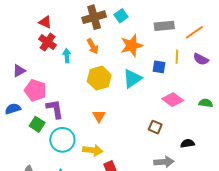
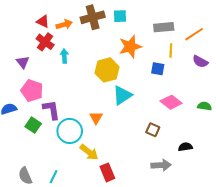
cyan square: (121, 16) -> (120, 16), turned 32
orange arrow: (93, 46) -> (64, 24), moved, turned -77
yellow line: (177, 57) -> (171, 50), moved
purple triangle: (19, 71) -> (23, 62), moved, turned -40
yellow hexagon: (99, 78) -> (107, 70), moved
cyan triangle: (132, 78) -> (122, 95), moved
cyan circle: (62, 140) -> (70, 131), moved
yellow arrow: (93, 150) -> (89, 152), turned 30

